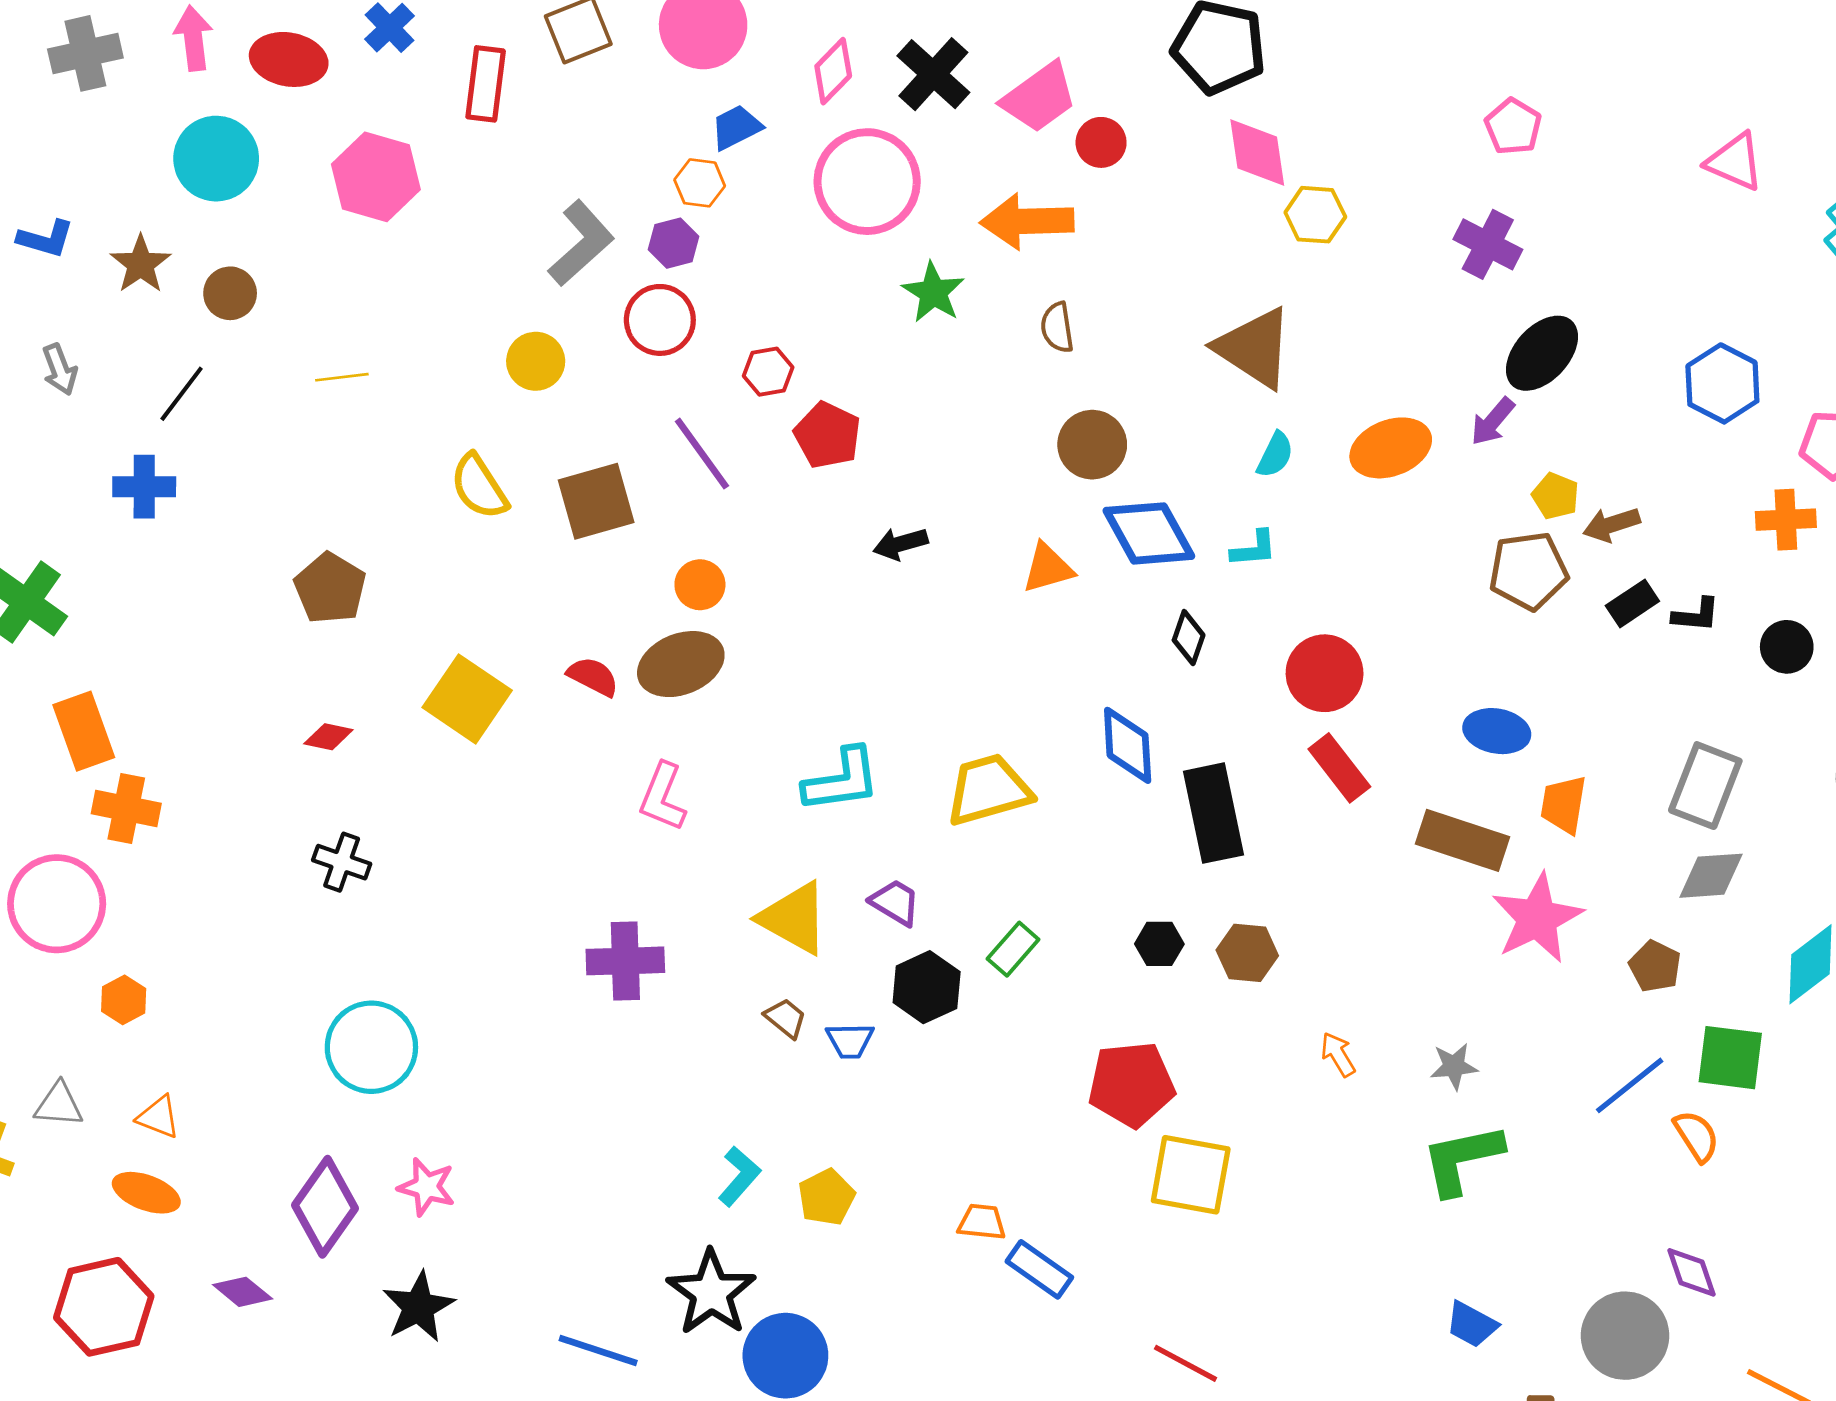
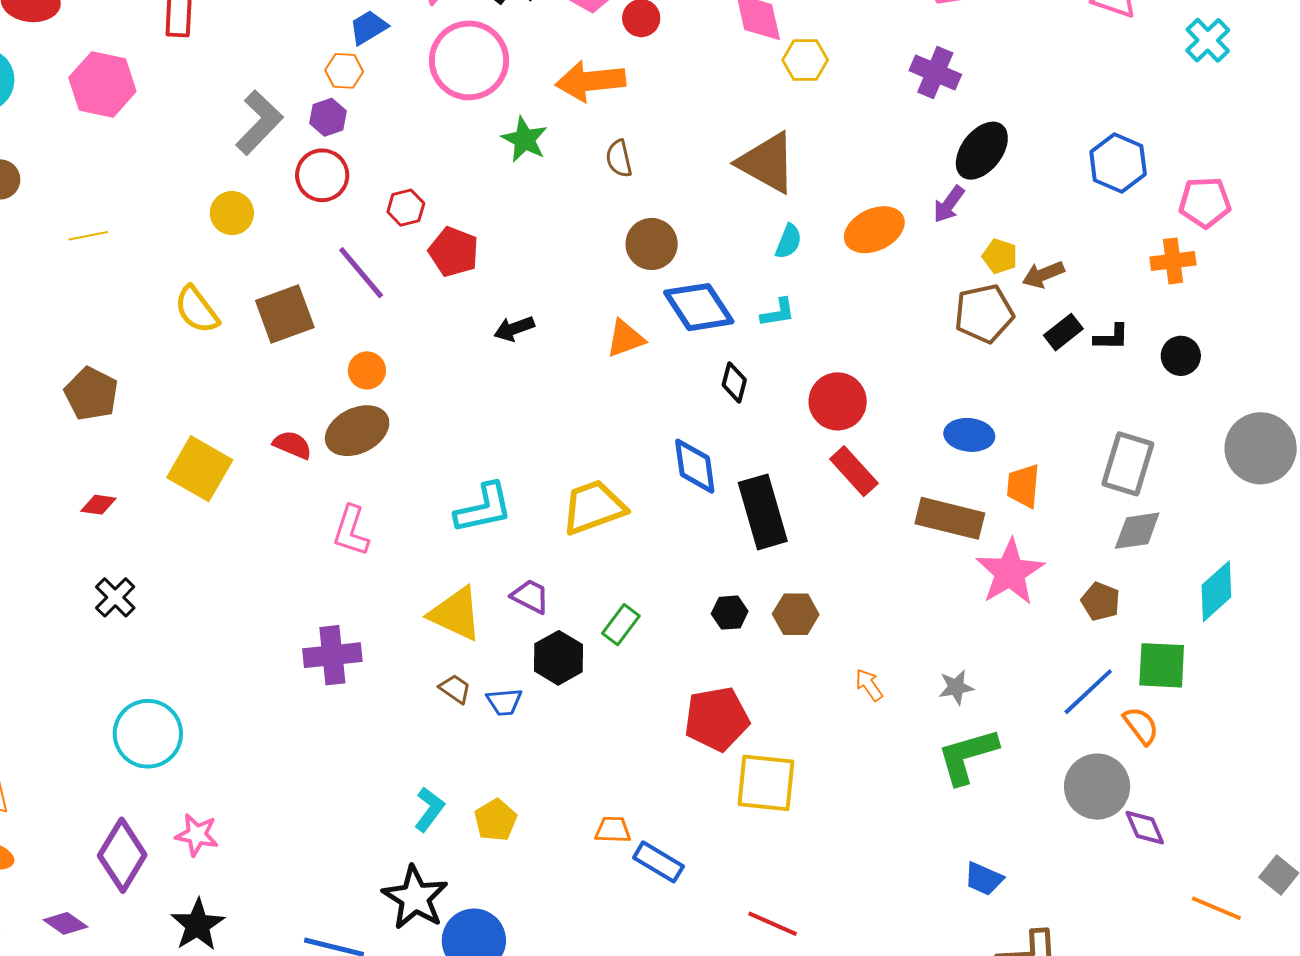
black cross: (342, 862) -> (115, 597), turned 30
gray circle: (1625, 1336) -> (1097, 787), moved

